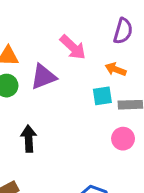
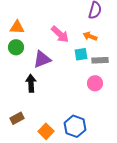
pink arrow: (73, 47) -> (60, 34), moved
purple triangle: (43, 77) -> (42, 59), moved

